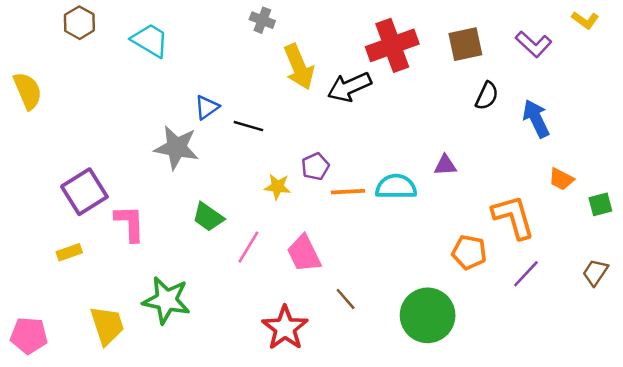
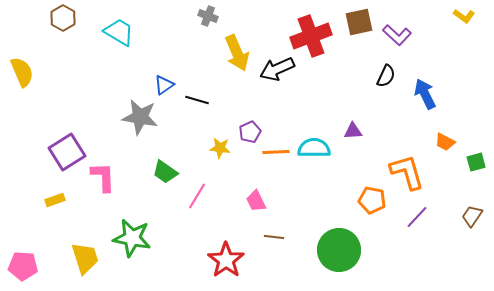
brown square: (465, 44) -> (359, 22), moved
purple L-shape: (534, 44) -> (397, 35), moved
pink trapezoid: (304, 254) -> (256, 201), moved, size x0.7
brown line: (346, 299) -> (274, 237), turned -42

